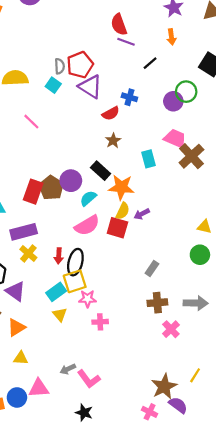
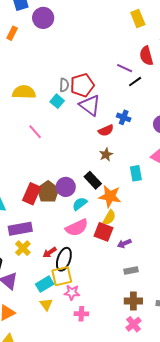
red semicircle: (119, 25) -> (146, 56), moved
black line: (150, 63) -> (135, 82), moved
purple arrow: (142, 214) -> (124, 243), moved
red arrow: (59, 256) -> (50, 252), turned 48
gray rectangle: (152, 269) -> (131, 270), turned 40
pink cross: (171, 329) -> (133, 324), moved

